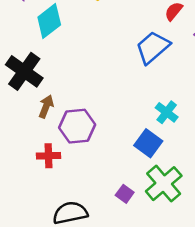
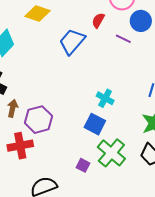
blue trapezoid: (153, 47) -> (72, 42), moved
red cross: (48, 156) -> (20, 146), size x1.4

